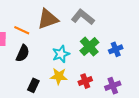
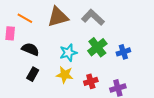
orange line: (22, 30) -> (25, 18), moved
black semicircle: (23, 53) -> (30, 49), turned -96
black rectangle: (33, 85) -> (33, 74), moved

